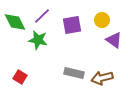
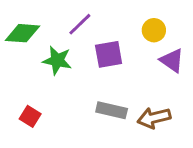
purple line: (42, 16) -> (80, 24), moved
green diamond: (15, 22) -> (22, 33), turned -60
purple square: (72, 25) -> (109, 54), moved

